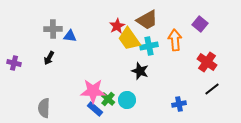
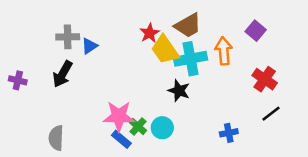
blue triangle: (70, 36) -> (89, 46), turned -40
cyan cross: (149, 46) -> (190, 59), size x1.4
black arrow: (49, 58) -> (63, 74), size x1.5

